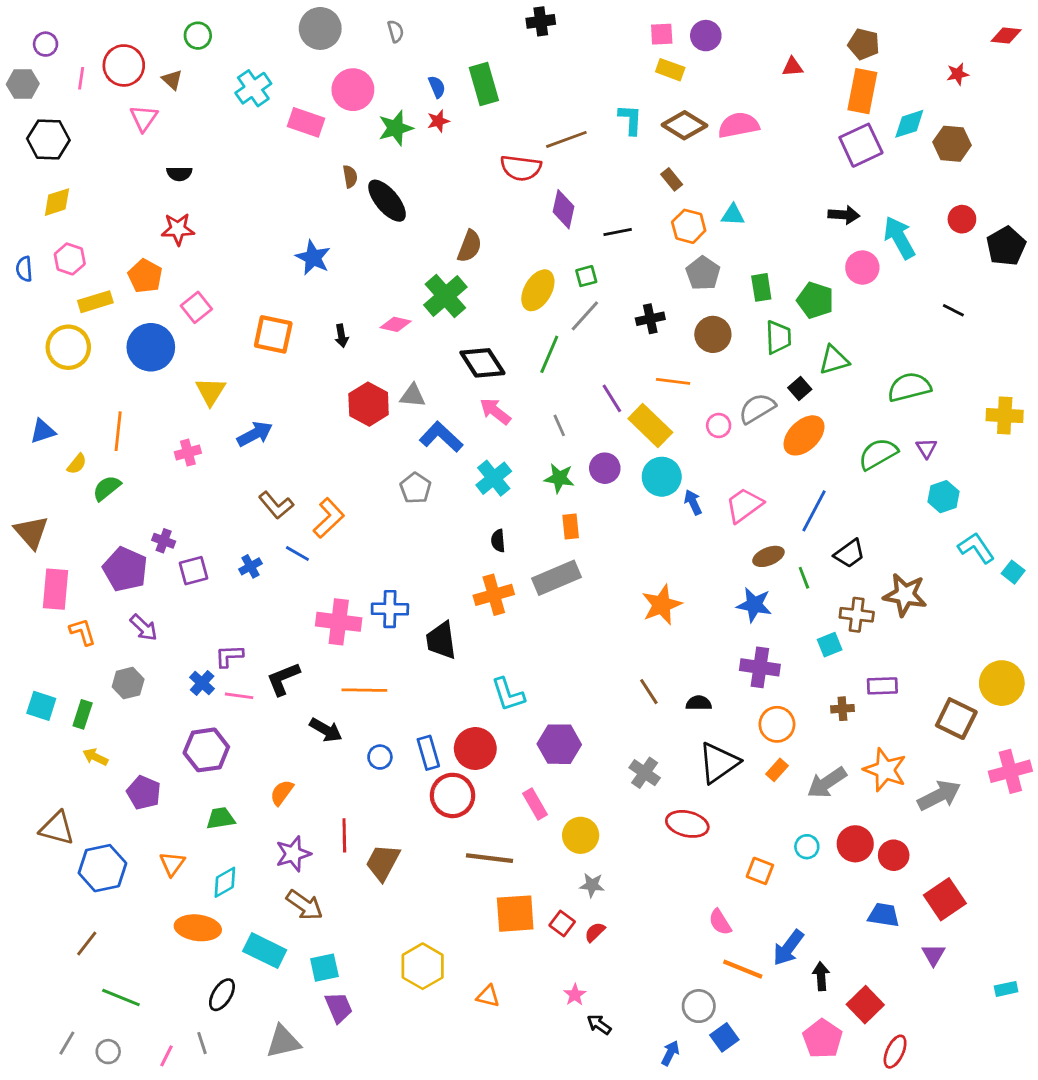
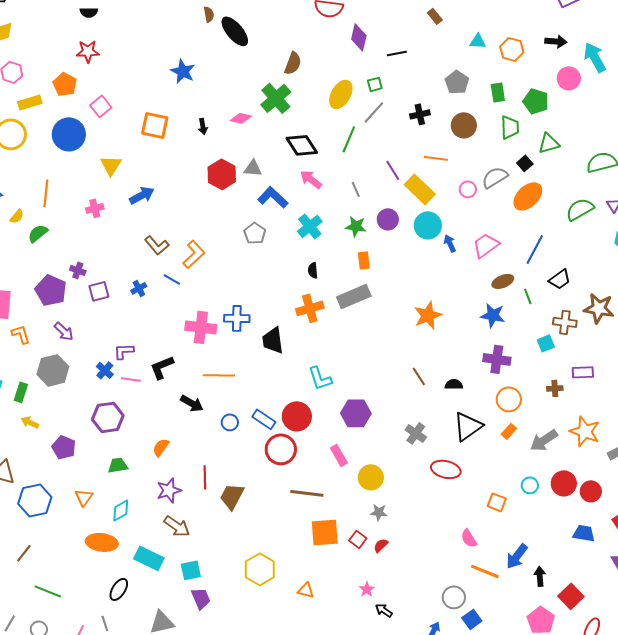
orange hexagon: (689, 226) -> (512, 49), moved
gray hexagon: (128, 683) -> (53, 370), size x1.4
blue rectangle: (428, 753) -> (264, 419), turned -40

